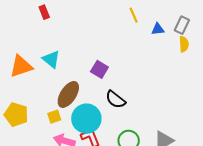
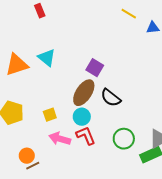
yellow line: (134, 15) -> (129, 14), turned -35
brown ellipse: (68, 94) -> (84, 93), moved
cyan circle: (86, 119) -> (82, 117), size x0.6

